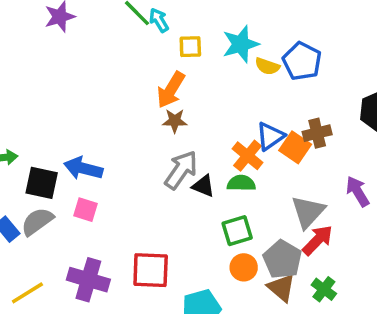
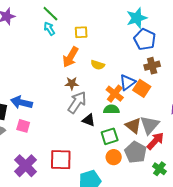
cyan arrow: (159, 20) -> (49, 29), moved
cyan star: (241, 44) -> (137, 18), moved
yellow semicircle: (267, 66) -> (98, 65), moved
brown star: (175, 121) -> (72, 83), moved
brown cross: (317, 133) -> (152, 66), moved
black triangle: (203, 186) -> (89, 120), moved
purple cross: (88, 280) -> (26, 166), turned 30
brown triangle: (281, 288) -> (133, 126), moved

